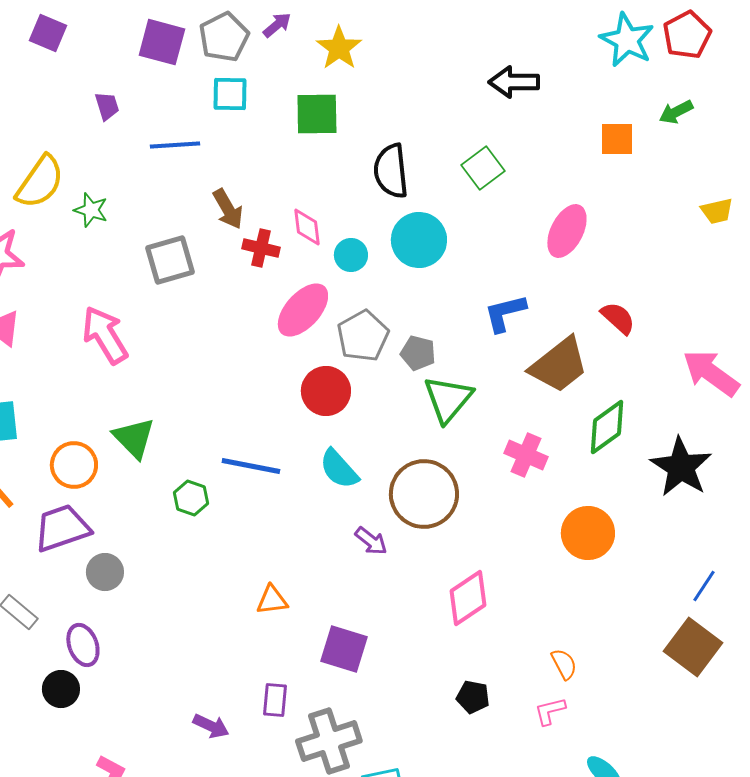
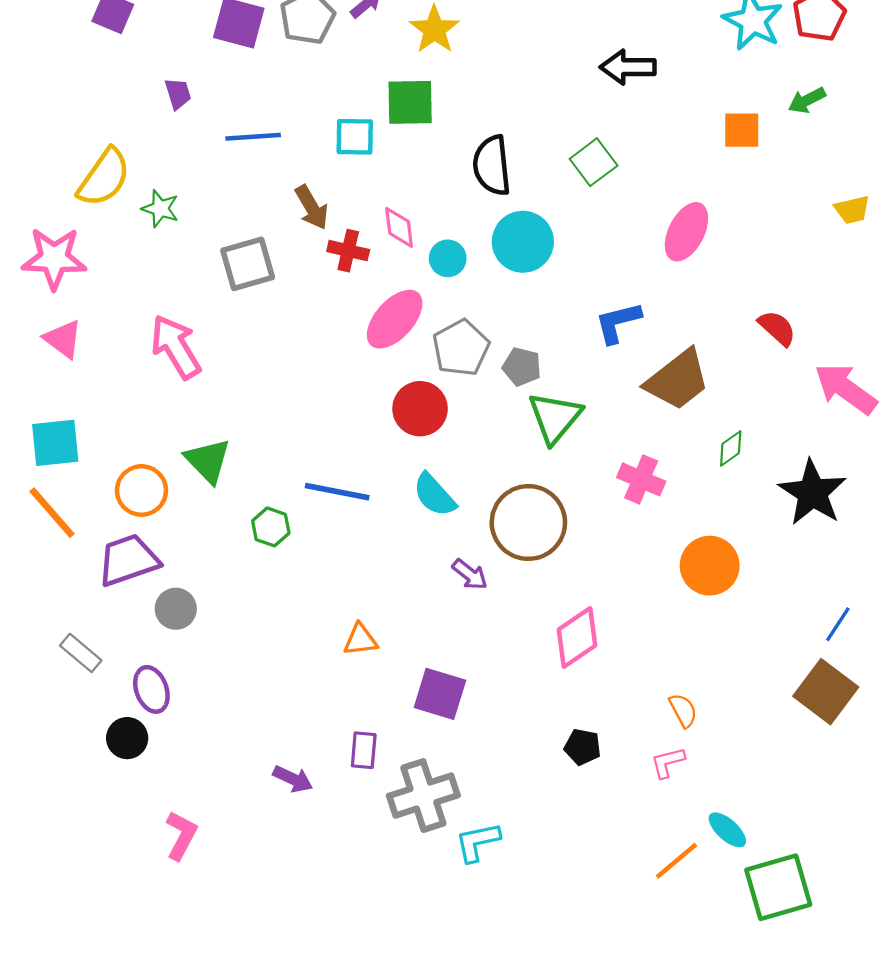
cyan square: (230, 94) -> (355, 137), moved
red semicircle: (618, 318) -> (777, 328), moved
green diamond: (607, 427) -> (731, 448), size x0.6

